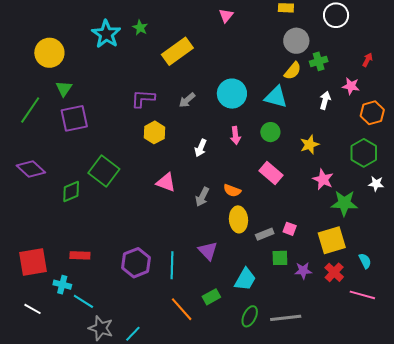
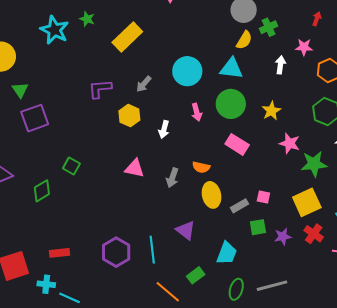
yellow hexagon: (154, 132) -> (129, 116), moved
green circle: (270, 132) -> (231, 104), size x1.5
green square: (104, 171) -> (71, 166), size x0.6

